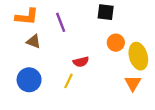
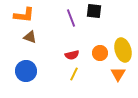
purple line: (61, 22) -> (71, 18), moved
orange circle: (116, 43) -> (100, 53), moved
yellow line: (68, 81) -> (74, 74), moved

